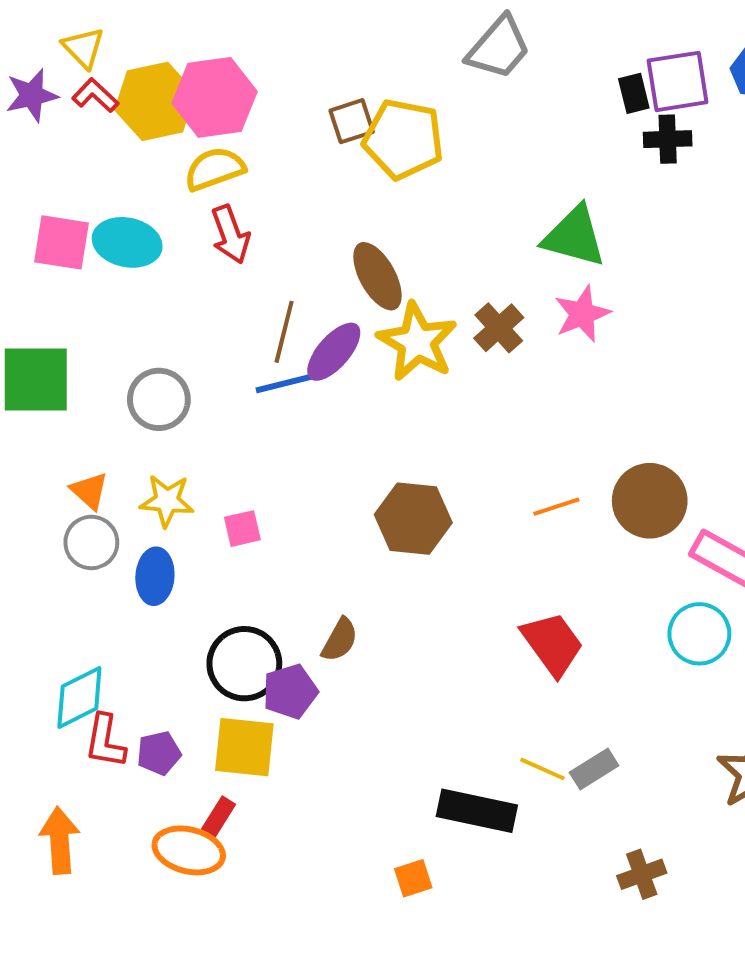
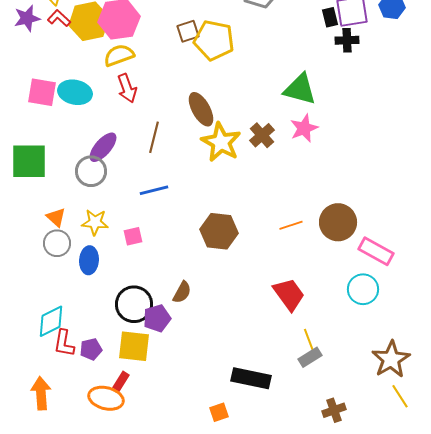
purple ellipse: (334, 352) -> (103, 147), moved
blue line: (284, 383) -> (154, 190), moved
yellow line: (542, 769) -> (309, 340), moved, turned 45

